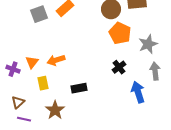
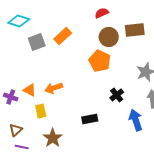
orange pentagon: (120, 33) -> (100, 61), moved
orange triangle: (32, 62) -> (30, 90), turned -40
black rectangle: (79, 88) -> (90, 119), moved

